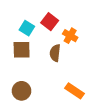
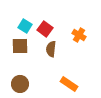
red square: (50, 22) -> (45, 29), moved
orange cross: (70, 36) -> (79, 35), moved

